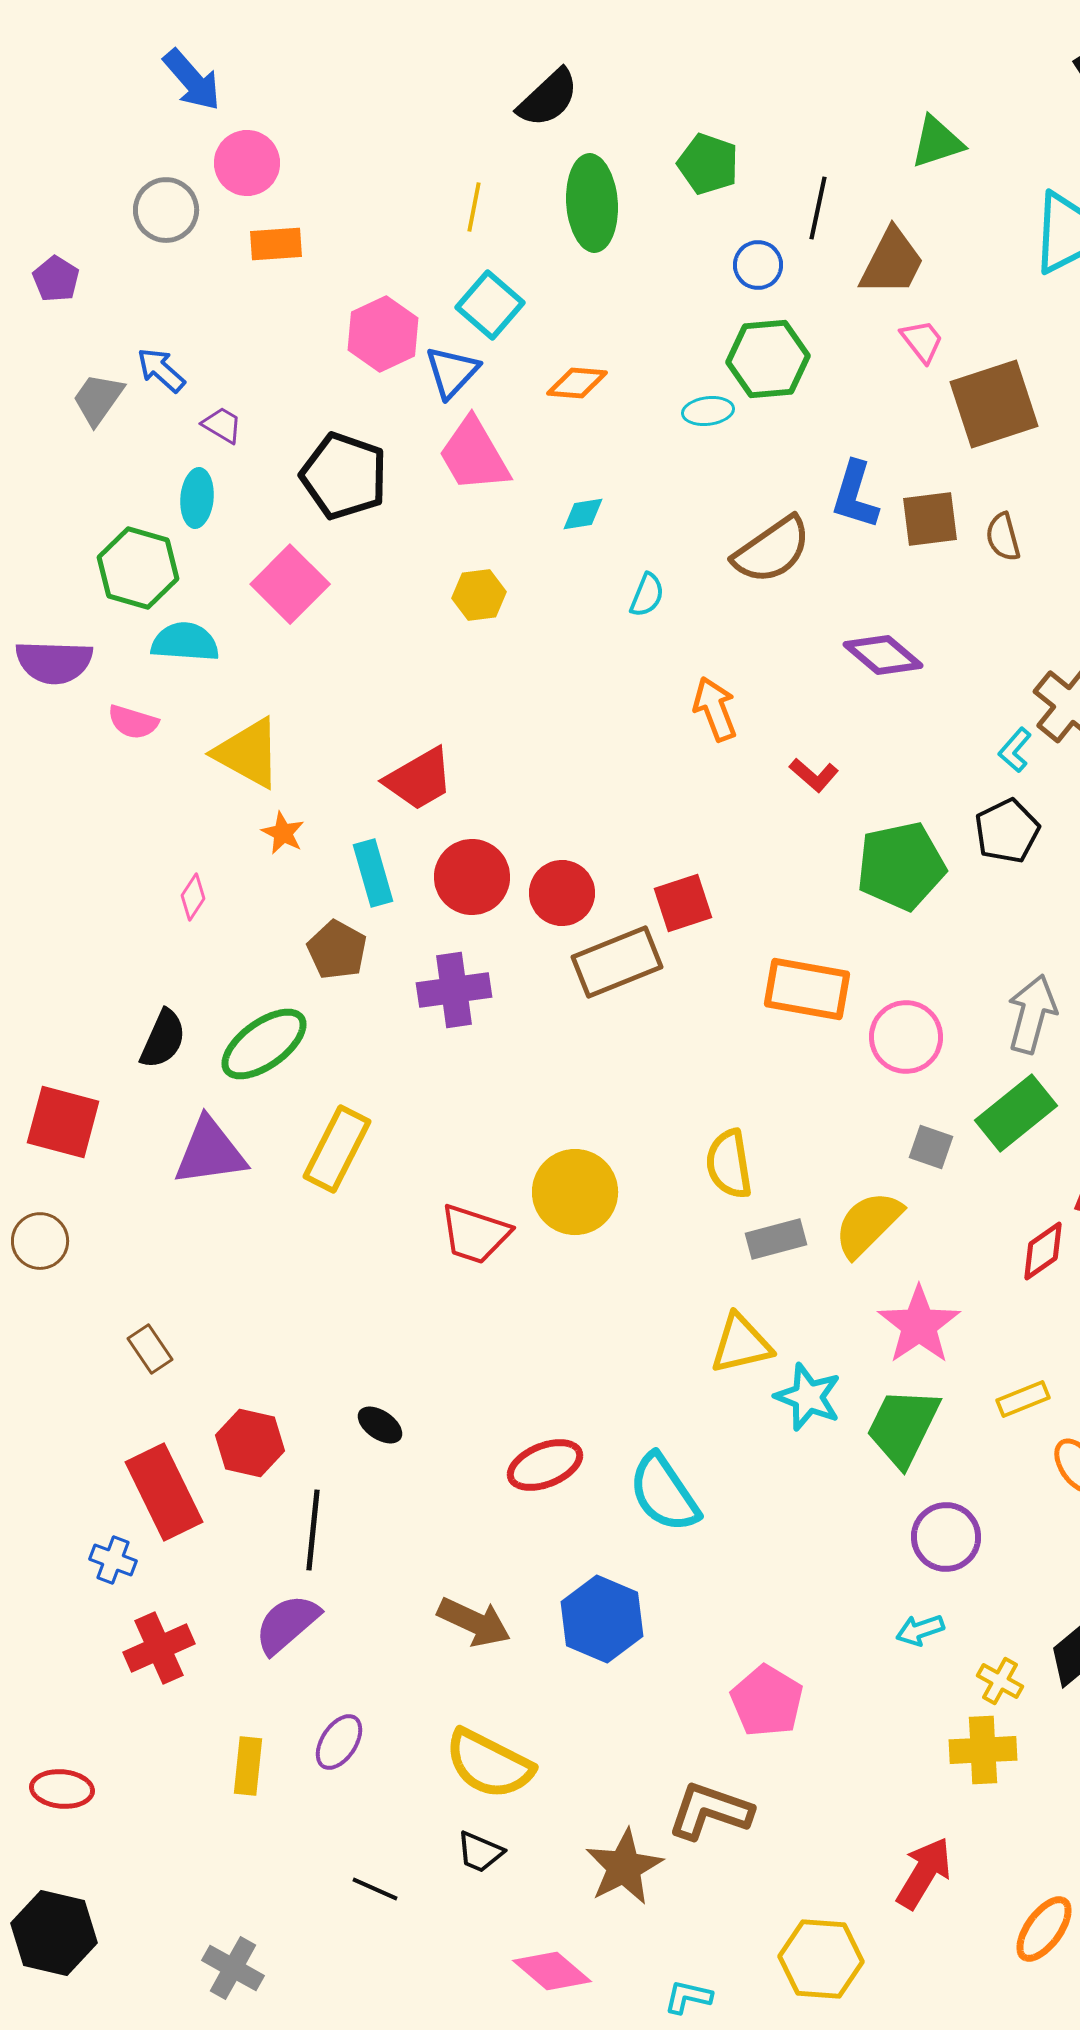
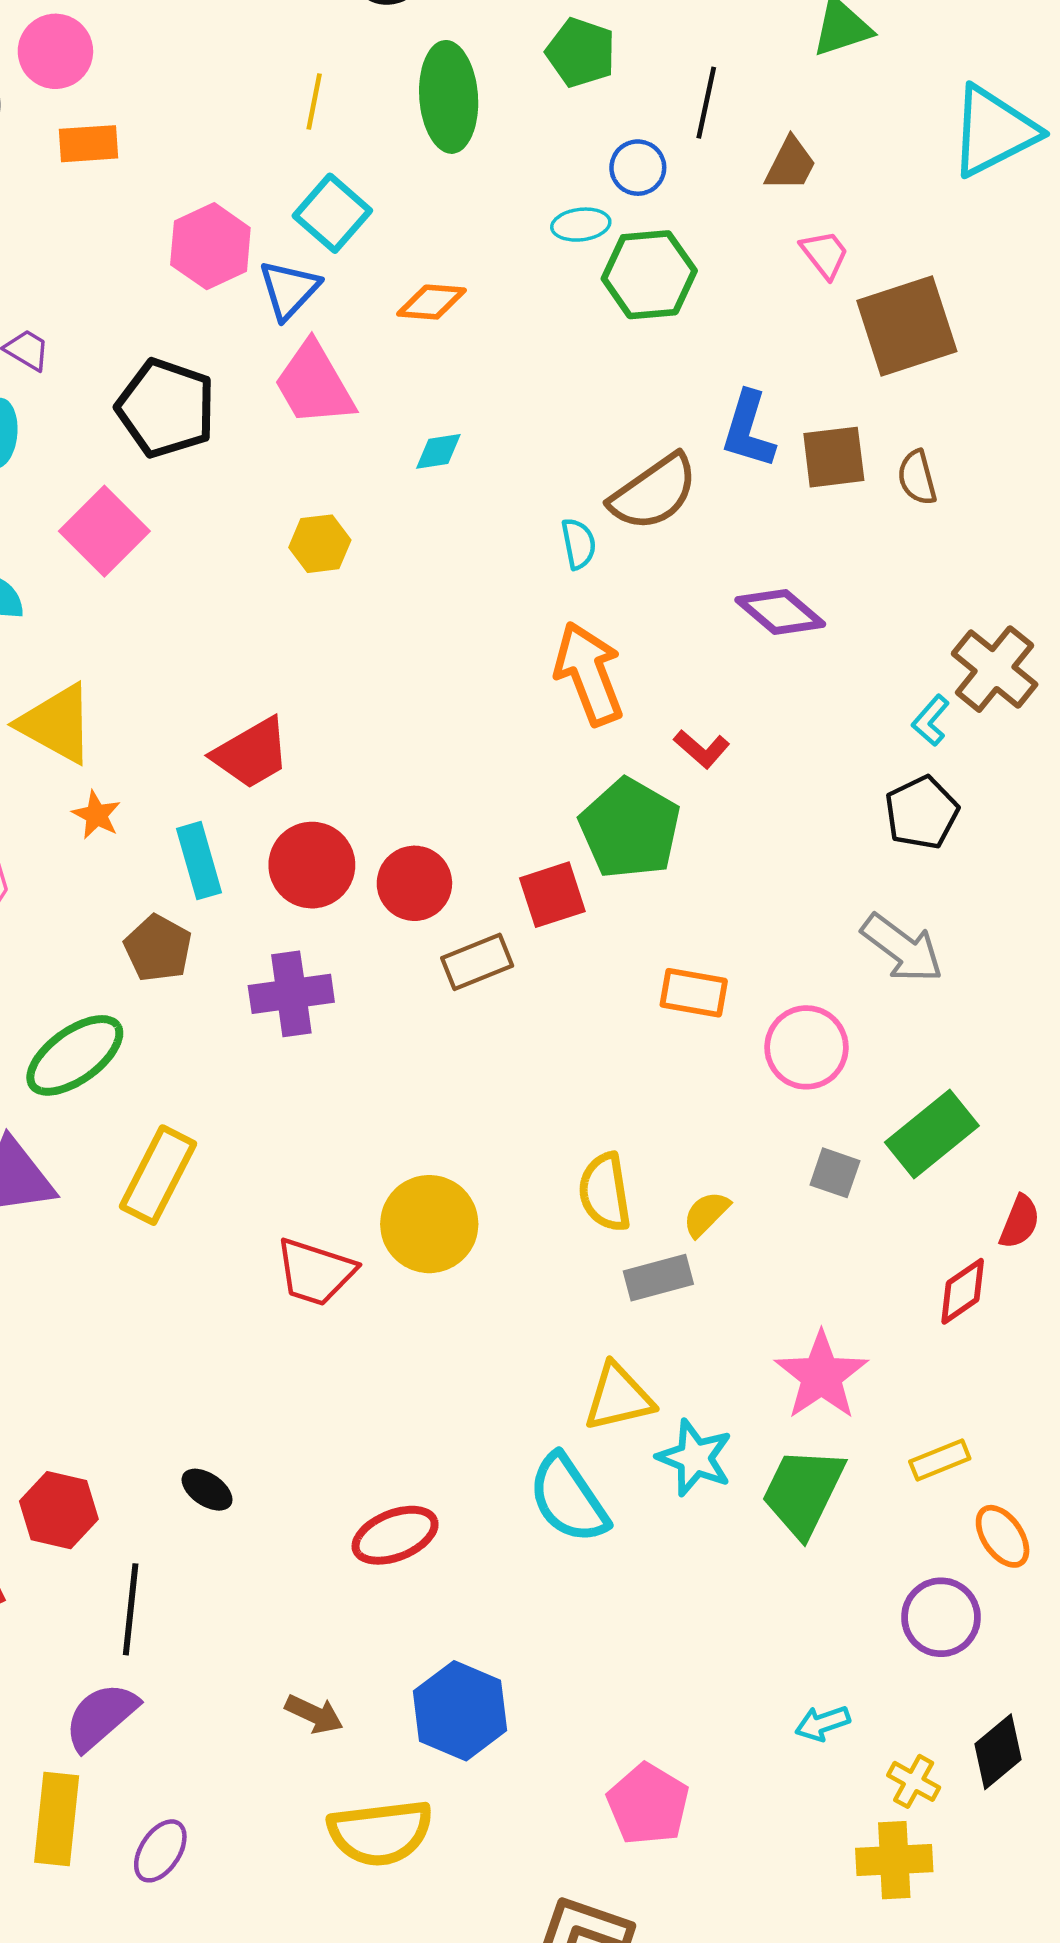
brown trapezoid: (892, 262) -> (791, 164), size x0.7
cyan ellipse: (708, 411) -> (581, 225), moved
cyan semicircle: (647, 595) -> (579, 544), moved, turned -33
orange arrow: (715, 709) -> (589, 674), size x1.4
green pentagon: (901, 866) -> (630, 829), moved, turned -30
brown rectangle: (617, 962) -> (477, 962), size x0.7
orange rectangle: (807, 989) -> (694, 993), size x0.7
gray arrow: (1032, 1014) -> (902, 948), moved, turned 112
yellow semicircle: (868, 1224) -> (706, 1214), moved, size x0.6
cyan semicircle: (664, 1493) -> (568, 1499), moved
purple circle: (946, 1537) -> (941, 1617), moved
brown arrow: (474, 1622) -> (314, 1714), size x0.7
yellow semicircle: (489, 1764) -> (380, 1833), moved, turned -34
yellow rectangle: (248, 1766) -> (57, 1819), moved, size x1.4

